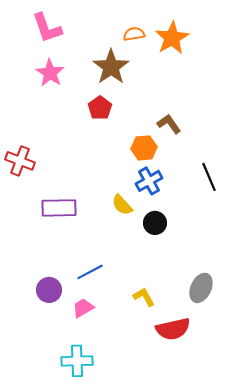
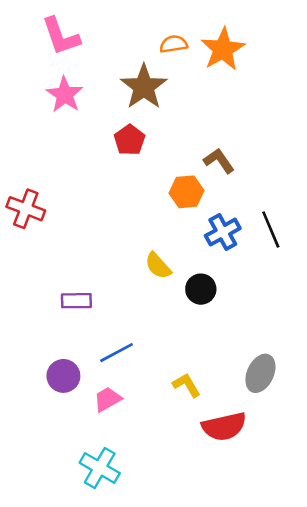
blue cross: (149, 181) -> (223, 232), moved
purple rectangle: (59, 208) -> (76, 301), moved, size x0.7
cyan cross: (77, 361) -> (100, 468), turned 32

